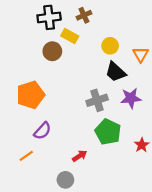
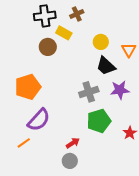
purple semicircle: (43, 131) -> (39, 120), size x1.4
green pentagon: (108, 132) -> (99, 121), turned 30
gray circle: (65, 180) -> (70, 161), moved

